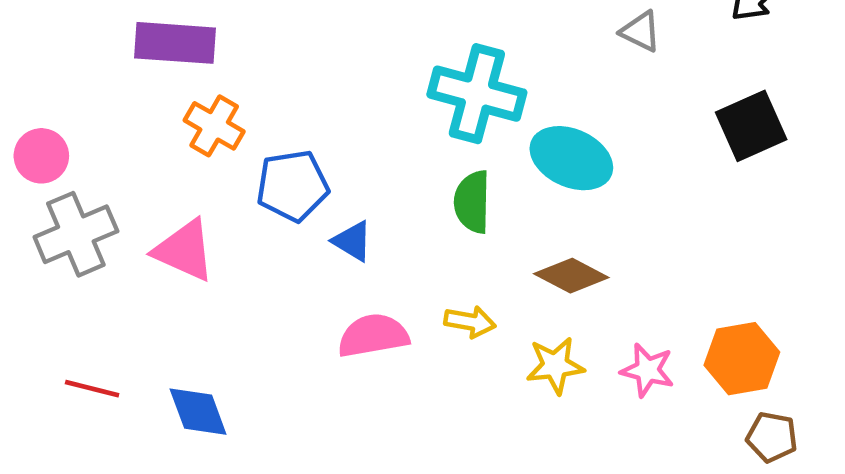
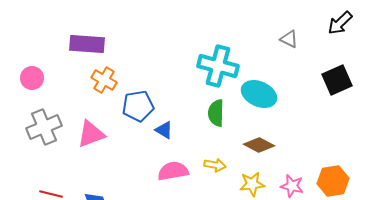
pink circle: (41, 156) -> (32, 78), moved
pink triangle: (184, 250) -> (91, 134), turned -44

